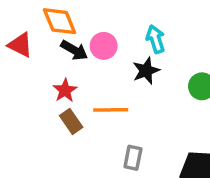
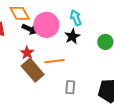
pink circle: (104, 46) -> (46, 25), size x1.6
brown rectangle: (71, 121) -> (33, 70), size x1.6

